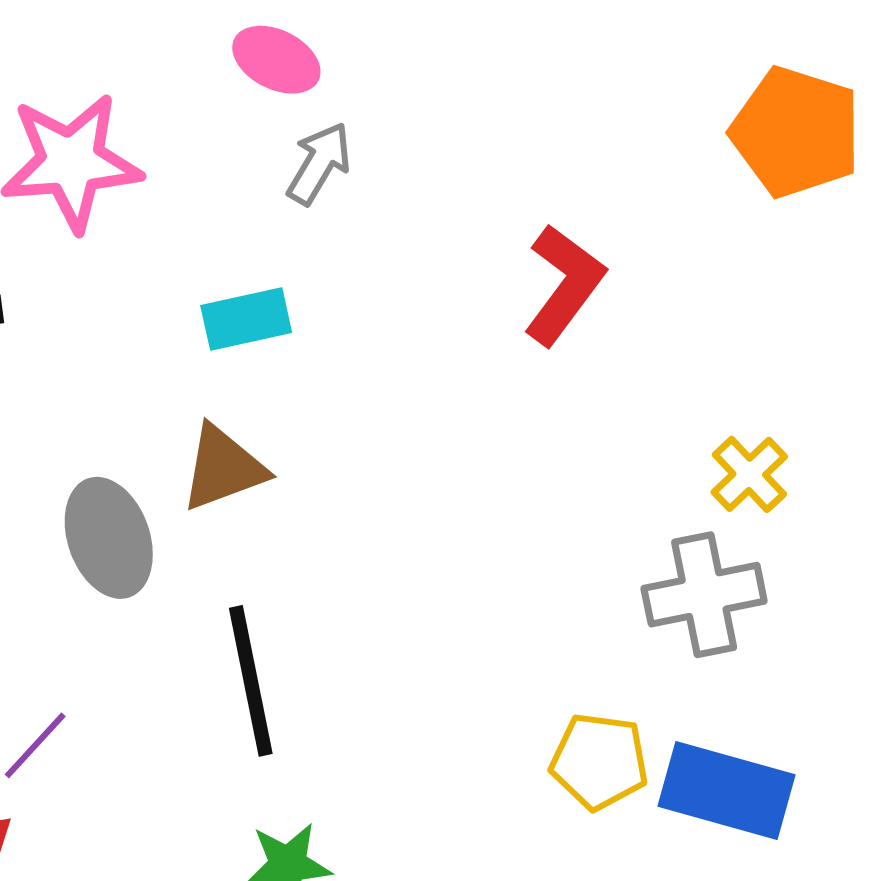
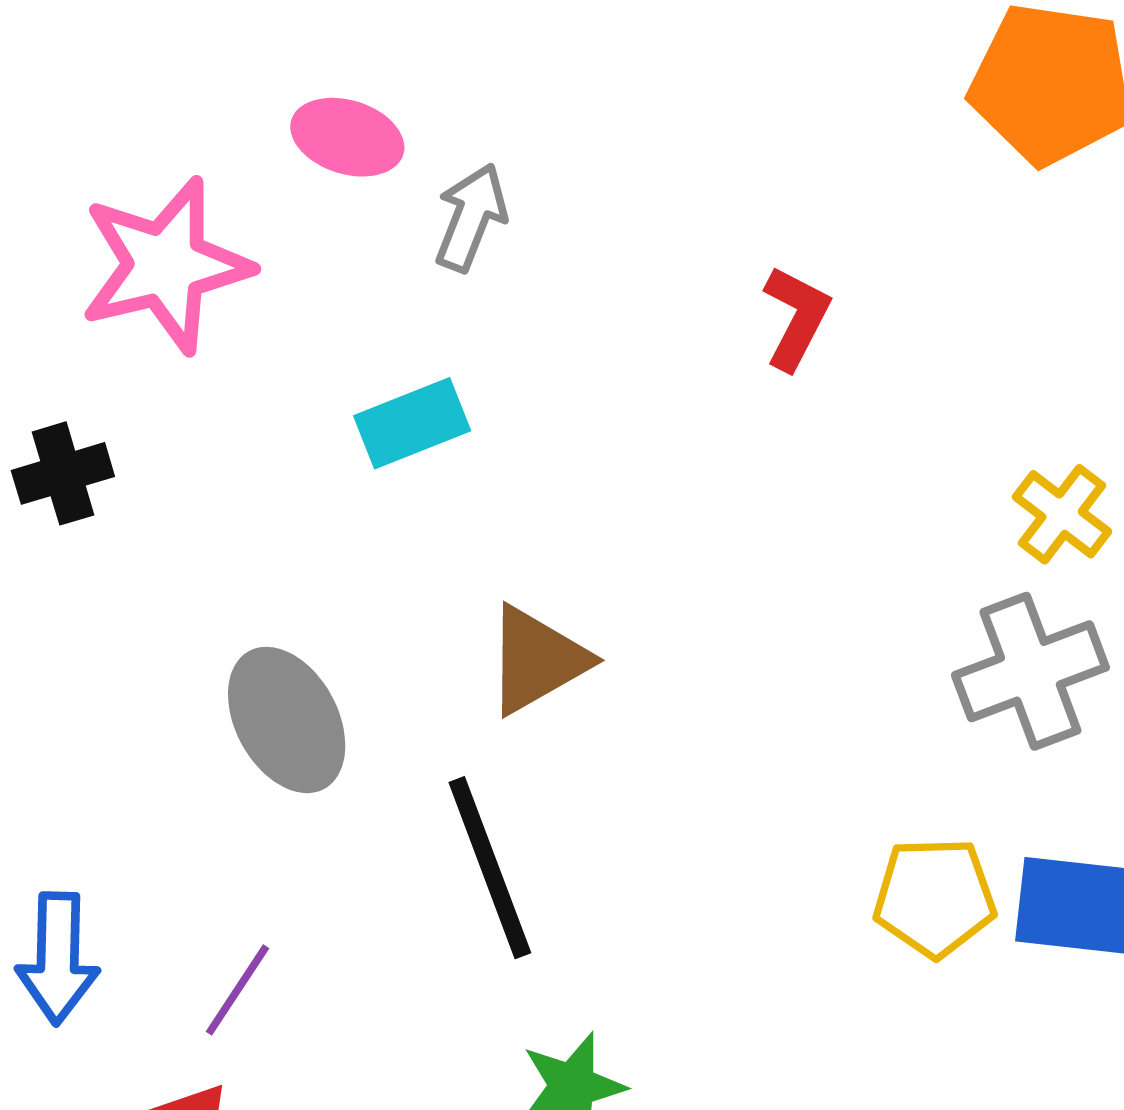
pink ellipse: (276, 60) -> (347, 137), moved
red L-shape: (564, 285) -> (796, 318), size x0.7
brown triangle: (223, 468) -> (537, 660), moved

